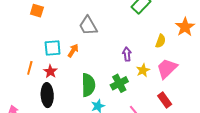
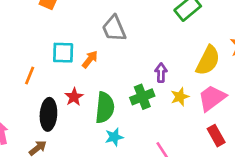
yellow semicircle: (161, 41) -> (208, 60), size x1.6
red star: (50, 71) -> (74, 97), moved
green cross: (119, 83) -> (142, 97), moved
red rectangle: (165, 100) -> (216, 136), moved

